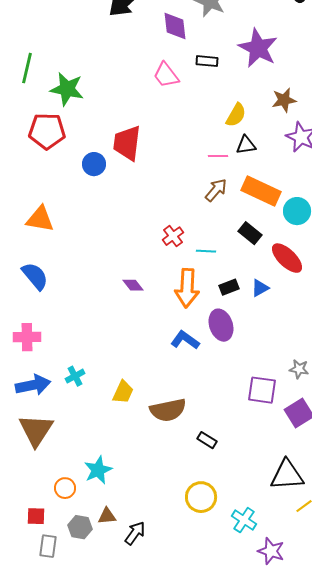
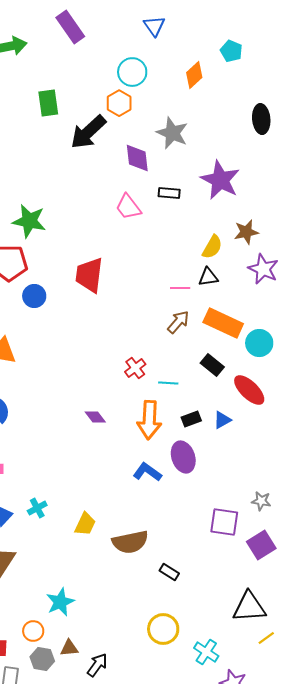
yellow semicircle: (236, 115) -> (212, 247), moved
blue circle: (94, 164) -> (34, 296), moved
orange circle: (65, 488) -> (33, 631), moved

